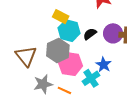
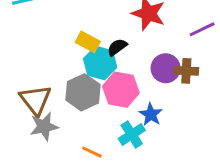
black semicircle: (90, 34) -> (117, 47), moved
pink hexagon: (70, 64) -> (121, 90), moved
gray star: (43, 84) -> (44, 126), moved

